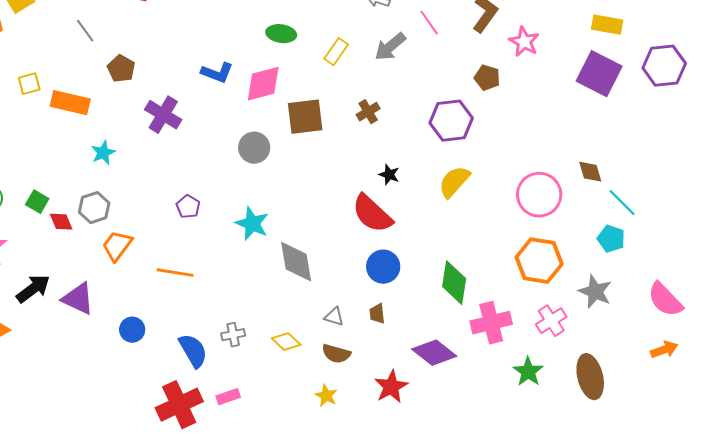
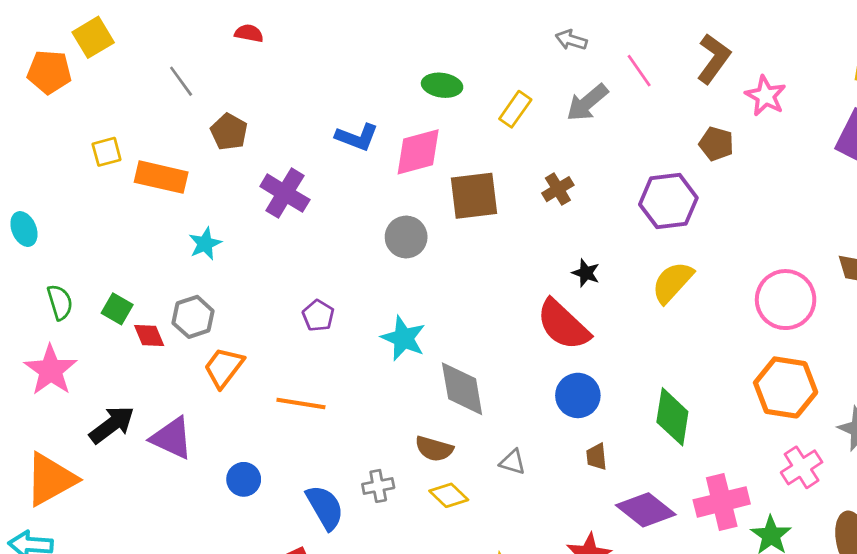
brown trapezoid: (377, 314) -> (597, 457), moved
pink cross: (491, 323) -> (722, 502), moved
brown semicircle: (336, 354) -> (434, 449), moved

